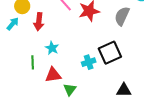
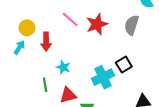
black square: (110, 53) -> (124, 65), size x0.7
cyan cross: (89, 62) -> (103, 77), size x1.5

